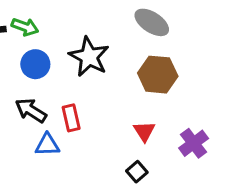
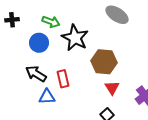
green arrow: (25, 27) -> (51, 22), moved
brown hexagon: (158, 75) -> (104, 62), moved

